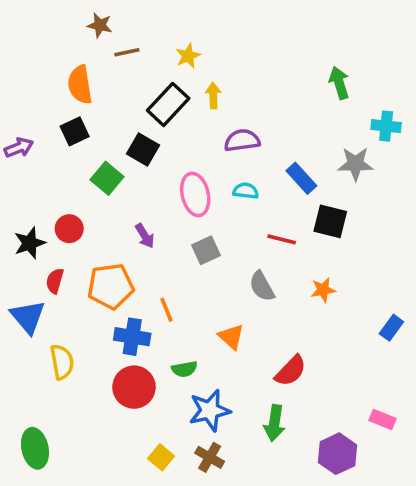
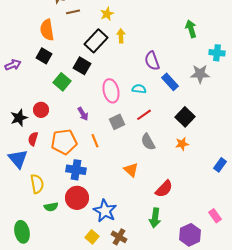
black square: (75, 131) -> (44, 56), turned -35
purple semicircle: (242, 140) -> (152, 61), moved, turned -102
black square: (330, 221) -> (185, 117), moved, turned 30
red line: (282, 239) -> (144, 115), moved, turned -49
orange line: (166, 310) -> (95, 141), moved
green semicircle: (184, 369) -> (51, 207), moved
blue star: (210, 410) -> (105, 211), moved, turned -30
pink rectangle: (382, 419) -> (215, 216), turned 32

